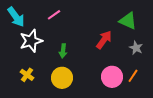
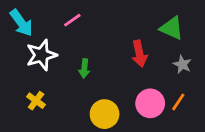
red arrow: (104, 40) -> (139, 54), turned 132
yellow circle: (62, 78) -> (105, 114), moved

